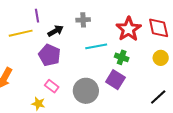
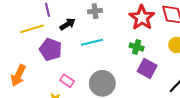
cyan line: (96, 46) -> (92, 42), moved
purple pentagon: (49, 55) -> (51, 50), moved
purple square: (115, 80) -> (147, 68), moved

